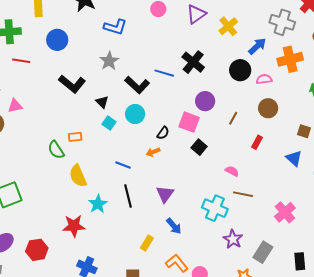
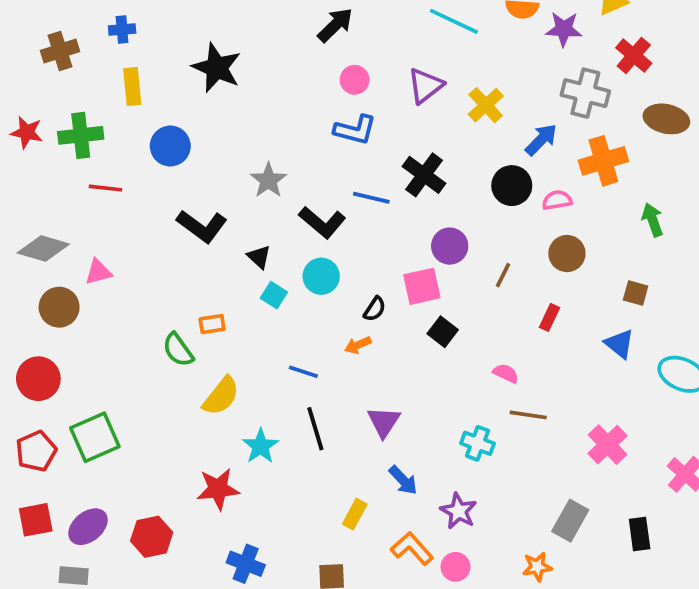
blue L-shape: (115, 27) -> (355, 130), moved
pink square: (189, 122) -> (422, 286), turned -30
yellow semicircle: (78, 176) -> (221, 396), turned -115
cyan cross: (215, 208) -> (478, 443), size x0.7
purple star: (233, 239) -> (458, 511), moved

